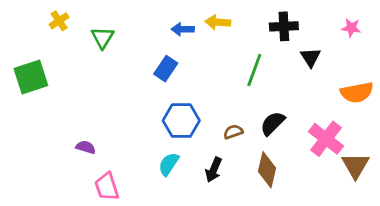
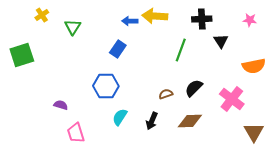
yellow arrow: (218, 22) -> (155, 16), size x1.4
blue hexagon: (181, 121) -> (106, 86), moved
brown triangle: (355, 166) -> (254, 132), moved
brown diamond: (267, 170) -> (190, 121), turned 75

